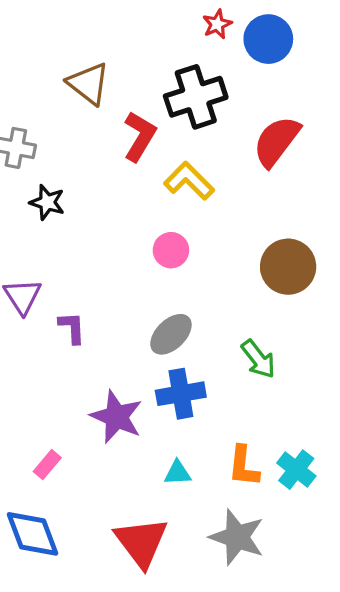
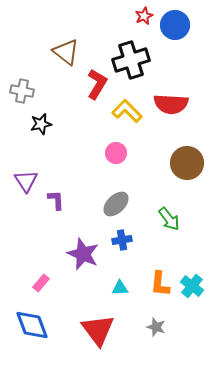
red semicircle: (277, 141) -> (171, 104), moved, turned -124
black star: (47, 202) -> (41, 124), turned -30
blue cross: (181, 394) -> (122, 240), size x0.7
gray star: (237, 537) -> (156, 327), size x0.6

